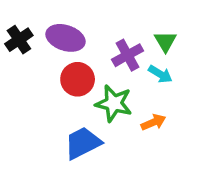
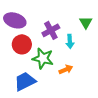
green triangle: (165, 41) -> (86, 22), moved
cyan arrow: (160, 74) -> (70, 41), turned 56

